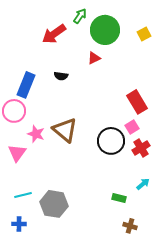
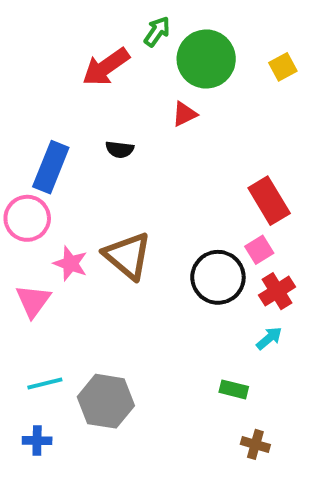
cyan arrow: (143, 184) -> (269, 338), moved

